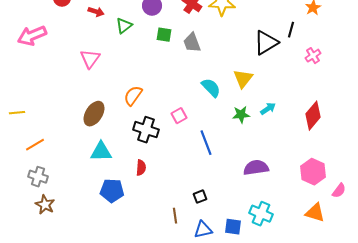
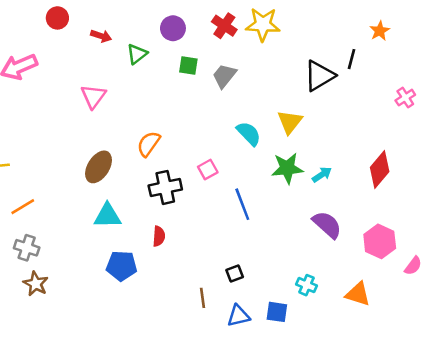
gray trapezoid: (192, 43) -> (224, 76), turned 60
pink cross: (313, 56) -> (405, 98), moved
cyan arrow: (268, 109) -> (322, 175), moved
green star: (241, 115) -> (287, 168), size x1.4
black cross: (146, 130) -> (165, 187), turned -30
purple semicircle: (256, 168) -> (327, 225), moved, turned 50
orange triangle: (315, 213) -> (358, 294), moved
cyan cross: (261, 214) -> (306, 285), moved, size x0.7

